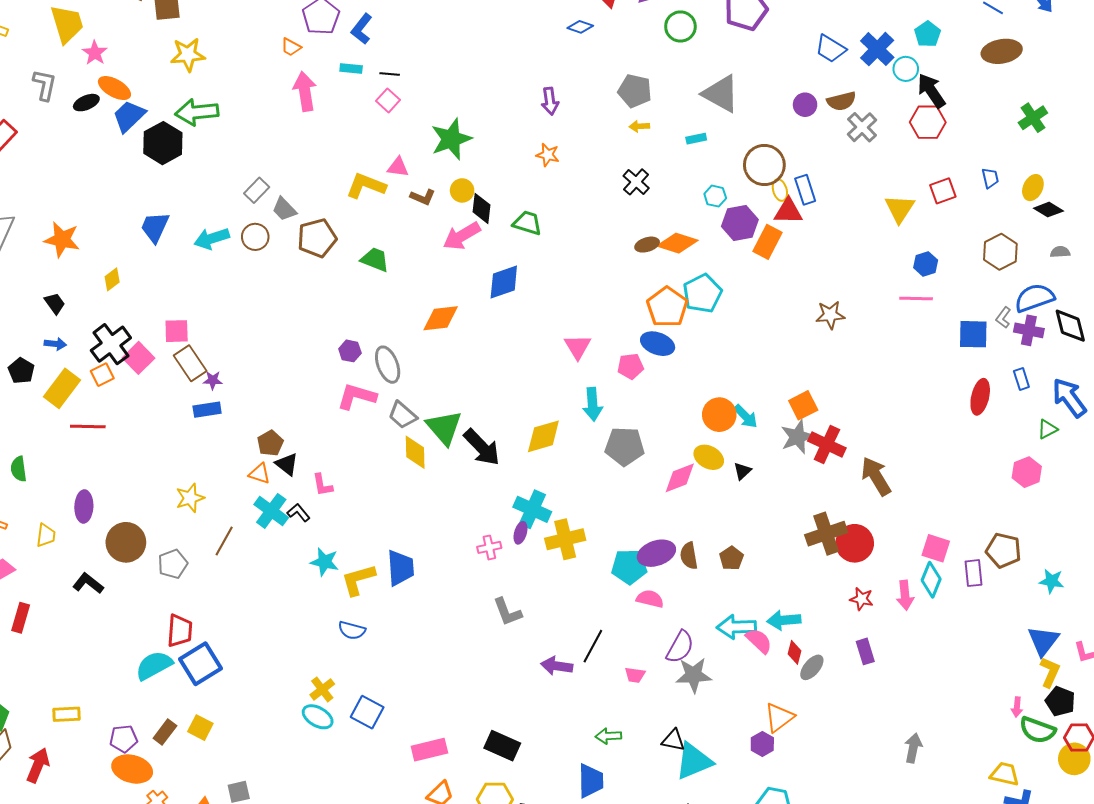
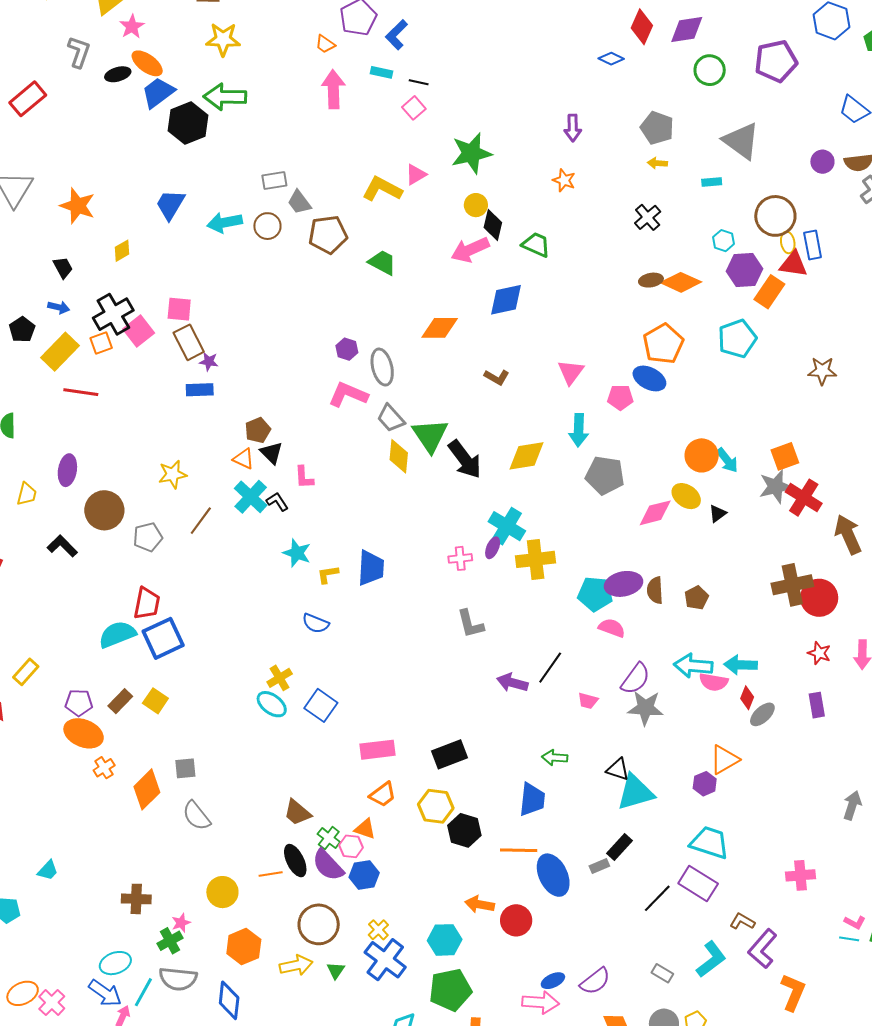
pink triangle: (398, 167) -> (416, 175), turned -45
gray rectangle: (257, 190) -> (274, 181), turned 30
brown L-shape: (423, 197) -> (497, 377), moved
cyan pentagon: (702, 293) -> (737, 339), moved
yellow L-shape: (358, 580) -> (328, 574), size x0.6
pink semicircle: (759, 641) -> (714, 682), turned 140
yellow rectangle: (67, 714) -> (26, 672), turned -52
black rectangle: (502, 746) -> (449, 754), turned -52

